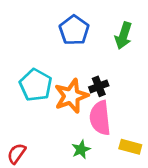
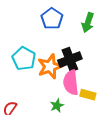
black cross: (99, 86) -> (70, 60), size x1.6
yellow rectangle: (130, 147) -> (88, 95), moved

